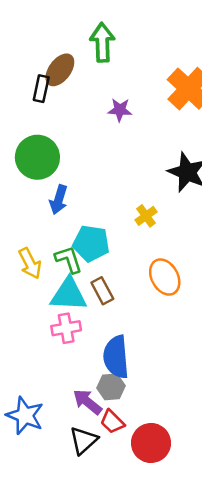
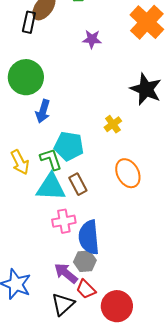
pink cross: (66, 328) -> (64, 221), moved

